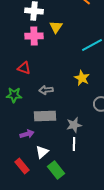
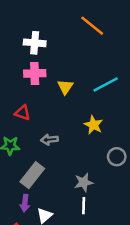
yellow triangle: (56, 27) -> (65, 87), moved
gray rectangle: (45, 116) -> (32, 175), moved, turned -50
purple arrow: (27, 134) -> (25, 203), moved, turned 112

